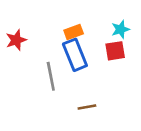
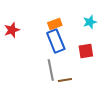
red square: (115, 51) -> (86, 51), moved
gray line: (51, 76) -> (51, 70), moved

